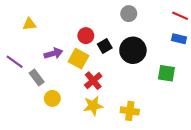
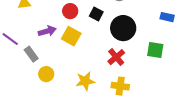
red circle: (86, 36) -> (70, 11), moved
black square: (105, 46) -> (96, 14), moved, turned -32
red cross: (93, 81) -> (116, 57), moved

